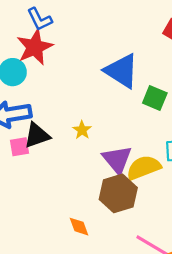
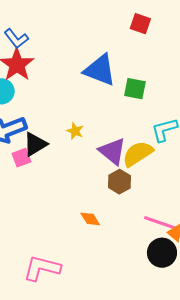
brown hexagon: (118, 193) -> (119, 182), size x0.7

